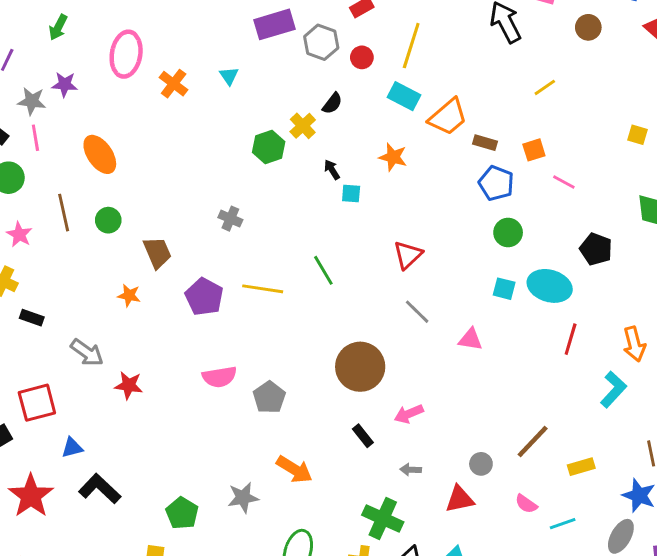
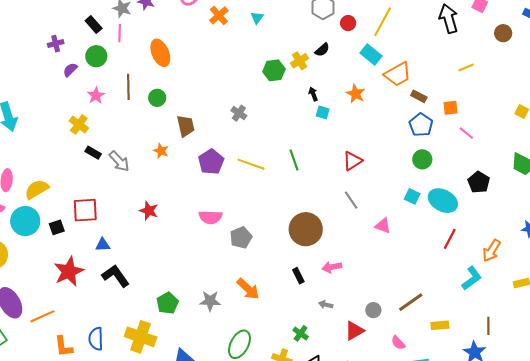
orange arrow: (634, 344) -> (492, 251), turned 35
gray arrow: (87, 353) -> (119, 161), moved
red triangle: (460, 499) -> (354, 331), turned -30
green cross: (383, 518) -> (301, 333), size x0.6

